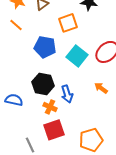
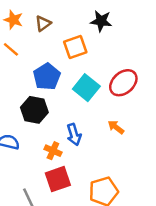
blue pentagon: (45, 47) -> (47, 77), turned 30
black hexagon: (43, 84) -> (34, 110), moved

